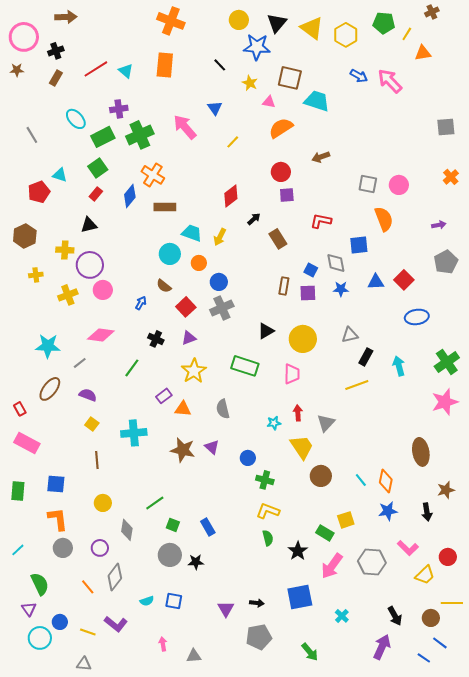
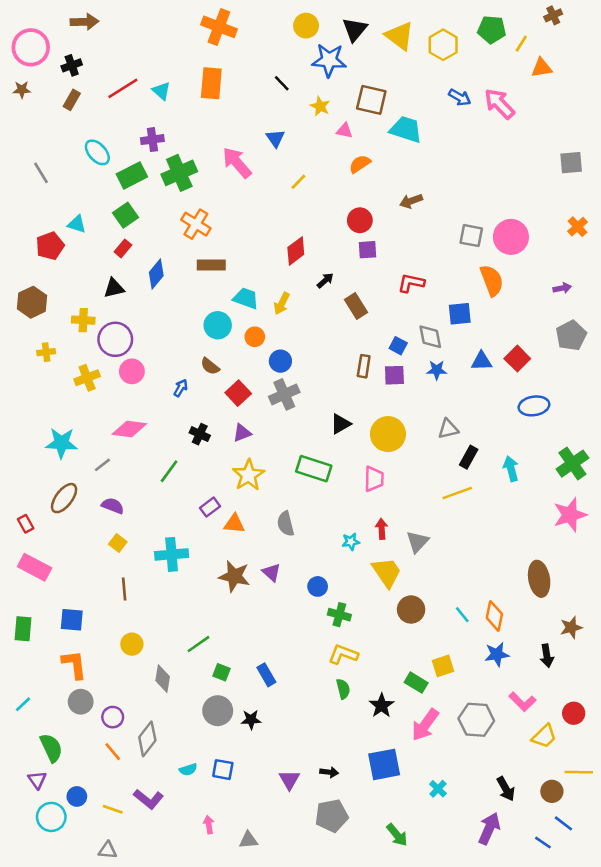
orange semicircle: (281, 128) -> (360, 164), size x0.7
pink circle: (399, 185) -> (511, 237), size x1.4
blue diamond: (130, 196) -> (156, 274), moved
purple circle: (100, 548) -> (113, 717), moved

